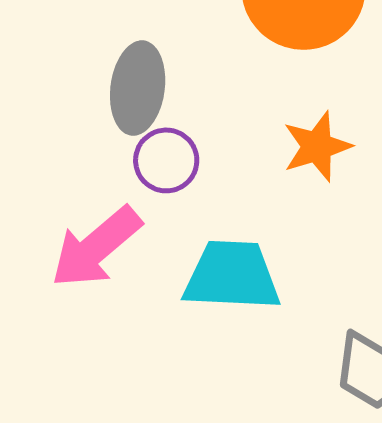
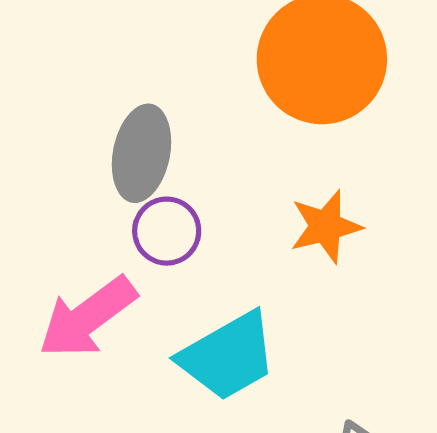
cyan trapezoid: (232, 276) -> (228, 356), turned 144

